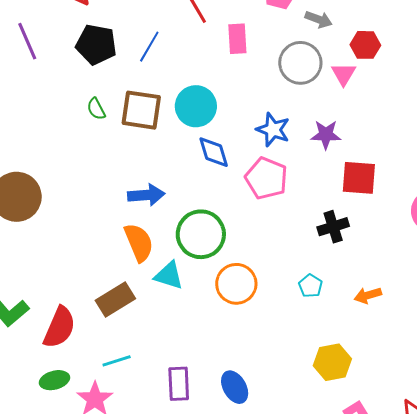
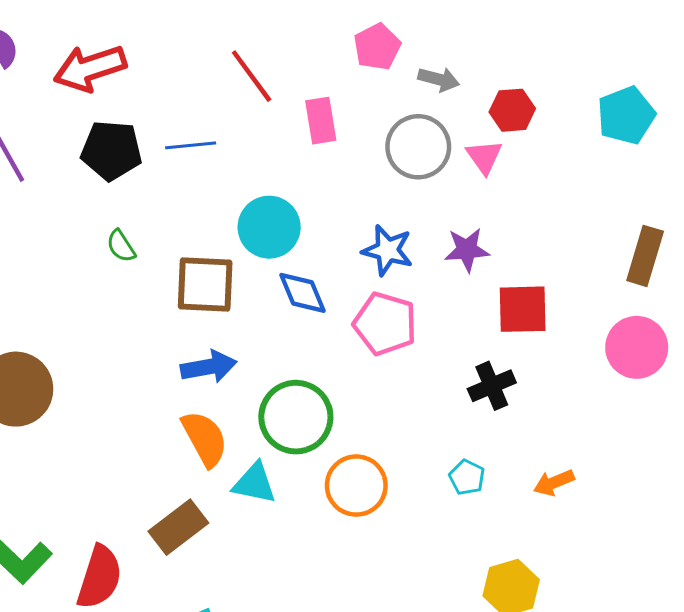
blue line: (149, 47) -> (191, 145), turned 60
brown square: (141, 110) -> (205, 284), moved

